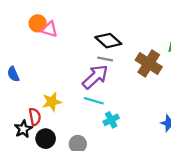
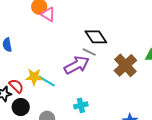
cyan line: (94, 101) -> (47, 81), moved
red semicircle: (35, 117) -> (16, 86), turned -49

